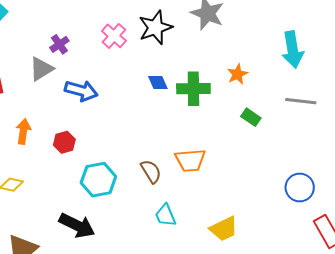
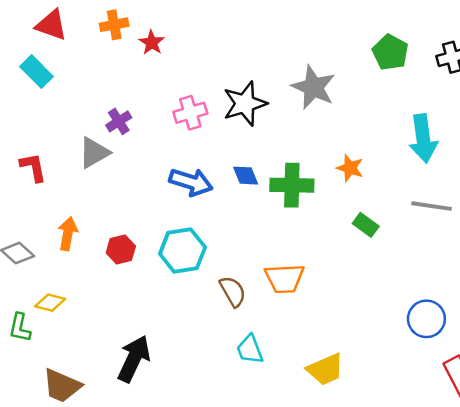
pink cross: (114, 36) -> (190, 113), turned 30
orange star: (237, 74) -> (350, 168), turned -30
blue arrow: (81, 91) -> (191, 182), moved
cyan hexagon: (98, 180) -> (182, 251), moved
black arrow: (77, 225) -> (134, 359), turned -93

